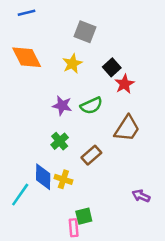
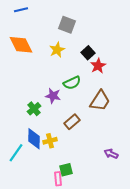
purple star: (62, 106) -> (53, 96), moved
green cross: (60, 141) -> (34, 109), moved
yellow cross: (63, 179) -> (50, 141), turned -32

